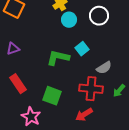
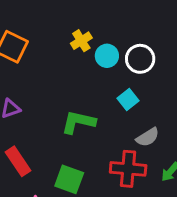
cyan circle: (69, 20) -> (107, 56), moved
cyan square: (82, 49) -> (128, 99), moved

